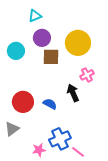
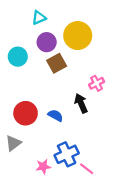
yellow circle: (78, 43) -> (78, 36), moved
brown square: (51, 57) -> (57, 63), turned -30

